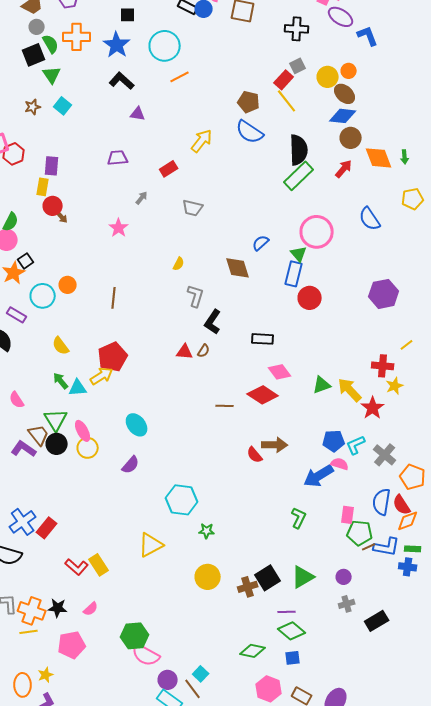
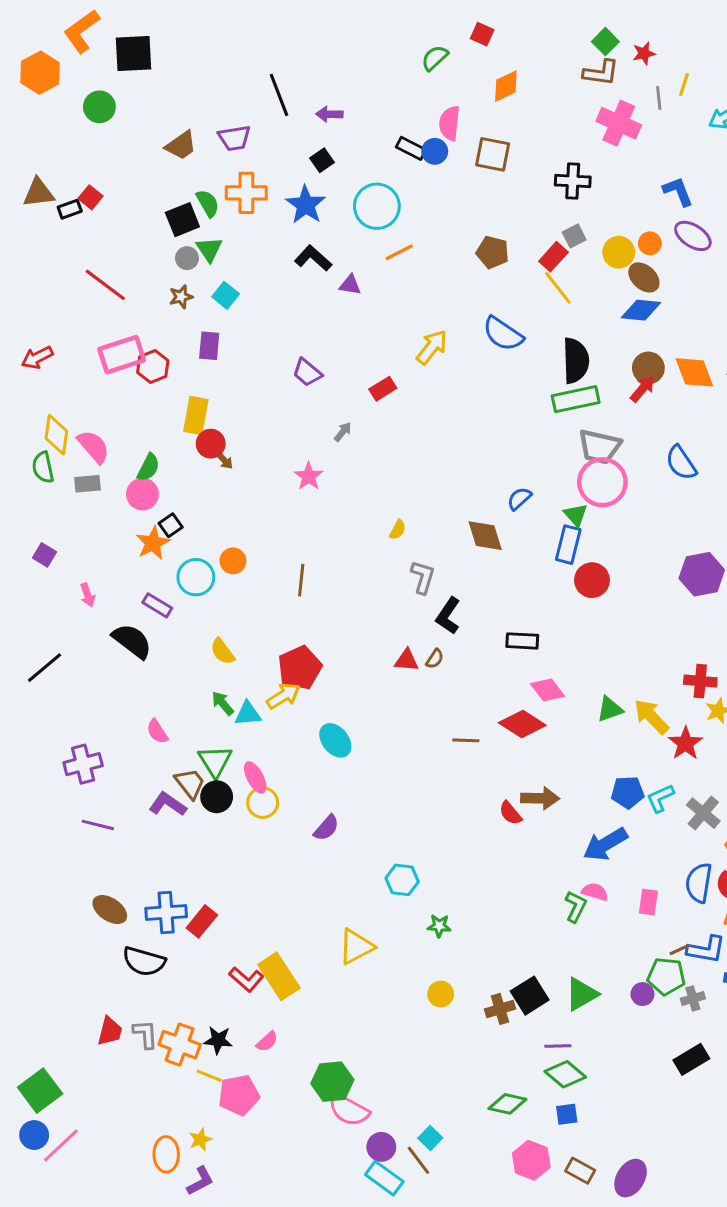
black square: (128, 15) -> (322, 160), turned -35
purple ellipse: (341, 17) -> (693, 236), moved
gray circle: (37, 27) -> (187, 258), moved
brown pentagon: (249, 102) -> (493, 252), moved
purple triangle: (138, 114) -> (350, 285), moved
brown circle: (351, 138) -> (648, 368), moved
purple trapezoid: (118, 158) -> (307, 372), turned -135
purple rectangle: (52, 166) -> (209, 346), moved
green rectangle: (299, 176) -> (576, 399), turned 32
yellow rectangle: (43, 187) -> (196, 415), size x1.4
gray trapezoid: (193, 208) -> (599, 447), moved, size x1.4
cyan ellipse: (137, 425) -> (335, 740), moved
pink semicircle: (340, 464) -> (595, 892), moved
cyan hexagon: (182, 500) -> (402, 880), size x0.7
blue cross: (23, 522) -> (166, 912), turned 32
green pentagon: (360, 533) -> (666, 976), moved
yellow rectangle: (99, 565) -> (279, 976), size x1.4
yellow circle: (208, 577) -> (441, 994), size x0.7
gray cross: (347, 604) -> (693, 999), moved
yellow line: (29, 632) -> (209, 1076), moved, turned 30

